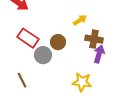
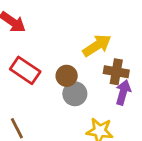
yellow arrow: (80, 20) -> (97, 46), size x1.5
gray circle: (43, 55) -> (75, 94), moved

